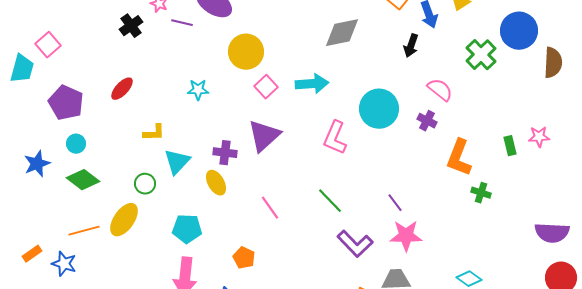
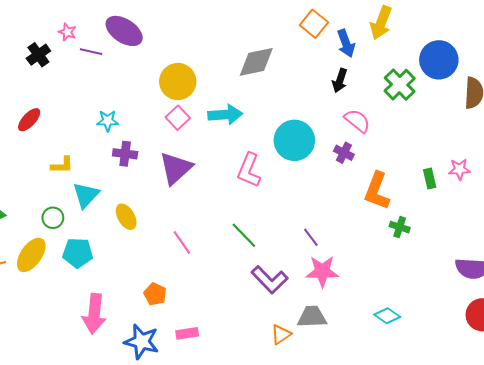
black arrow: (411, 46) -> (340, 80), moved
yellow circle: (246, 52) -> (178, 82), moved
purple cross: (225, 153) -> (125, 154), moved
cyan pentagon: (187, 229) -> (78, 253), moved

